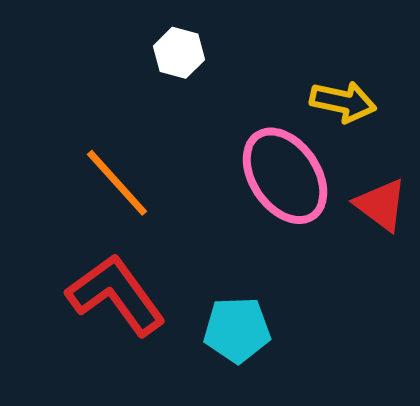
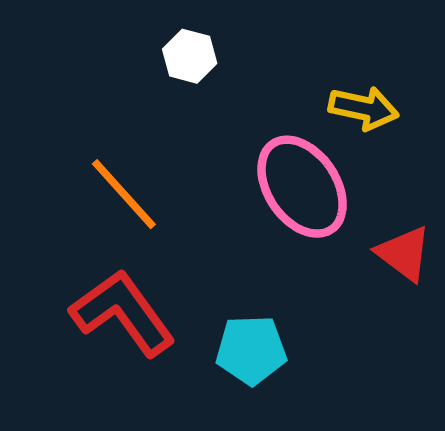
red triangle: (381, 205) -> (404, 253), moved

